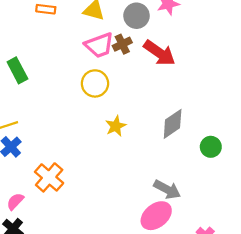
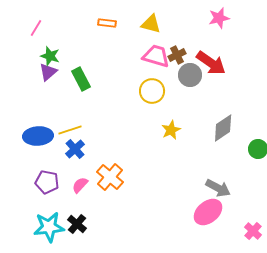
gray circle: (136, 16) -> (190, 75), moved
pink trapezoid: (99, 45) -> (156, 56), turned -144
pink semicircle: (15, 201) -> (80, 185), moved

